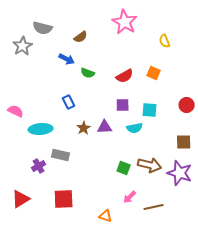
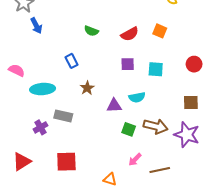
blue arrow: (67, 59) -> (36, 26), moved, turned 35
purple triangle: (105, 127) -> (114, 106), moved
cyan semicircle: (135, 128) -> (137, 97), moved

